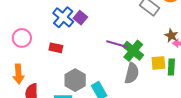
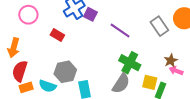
purple square: (80, 18) -> (90, 14), turned -32
purple line: (117, 44) -> (120, 31), moved
green cross: (133, 51) -> (130, 63), turned -30

